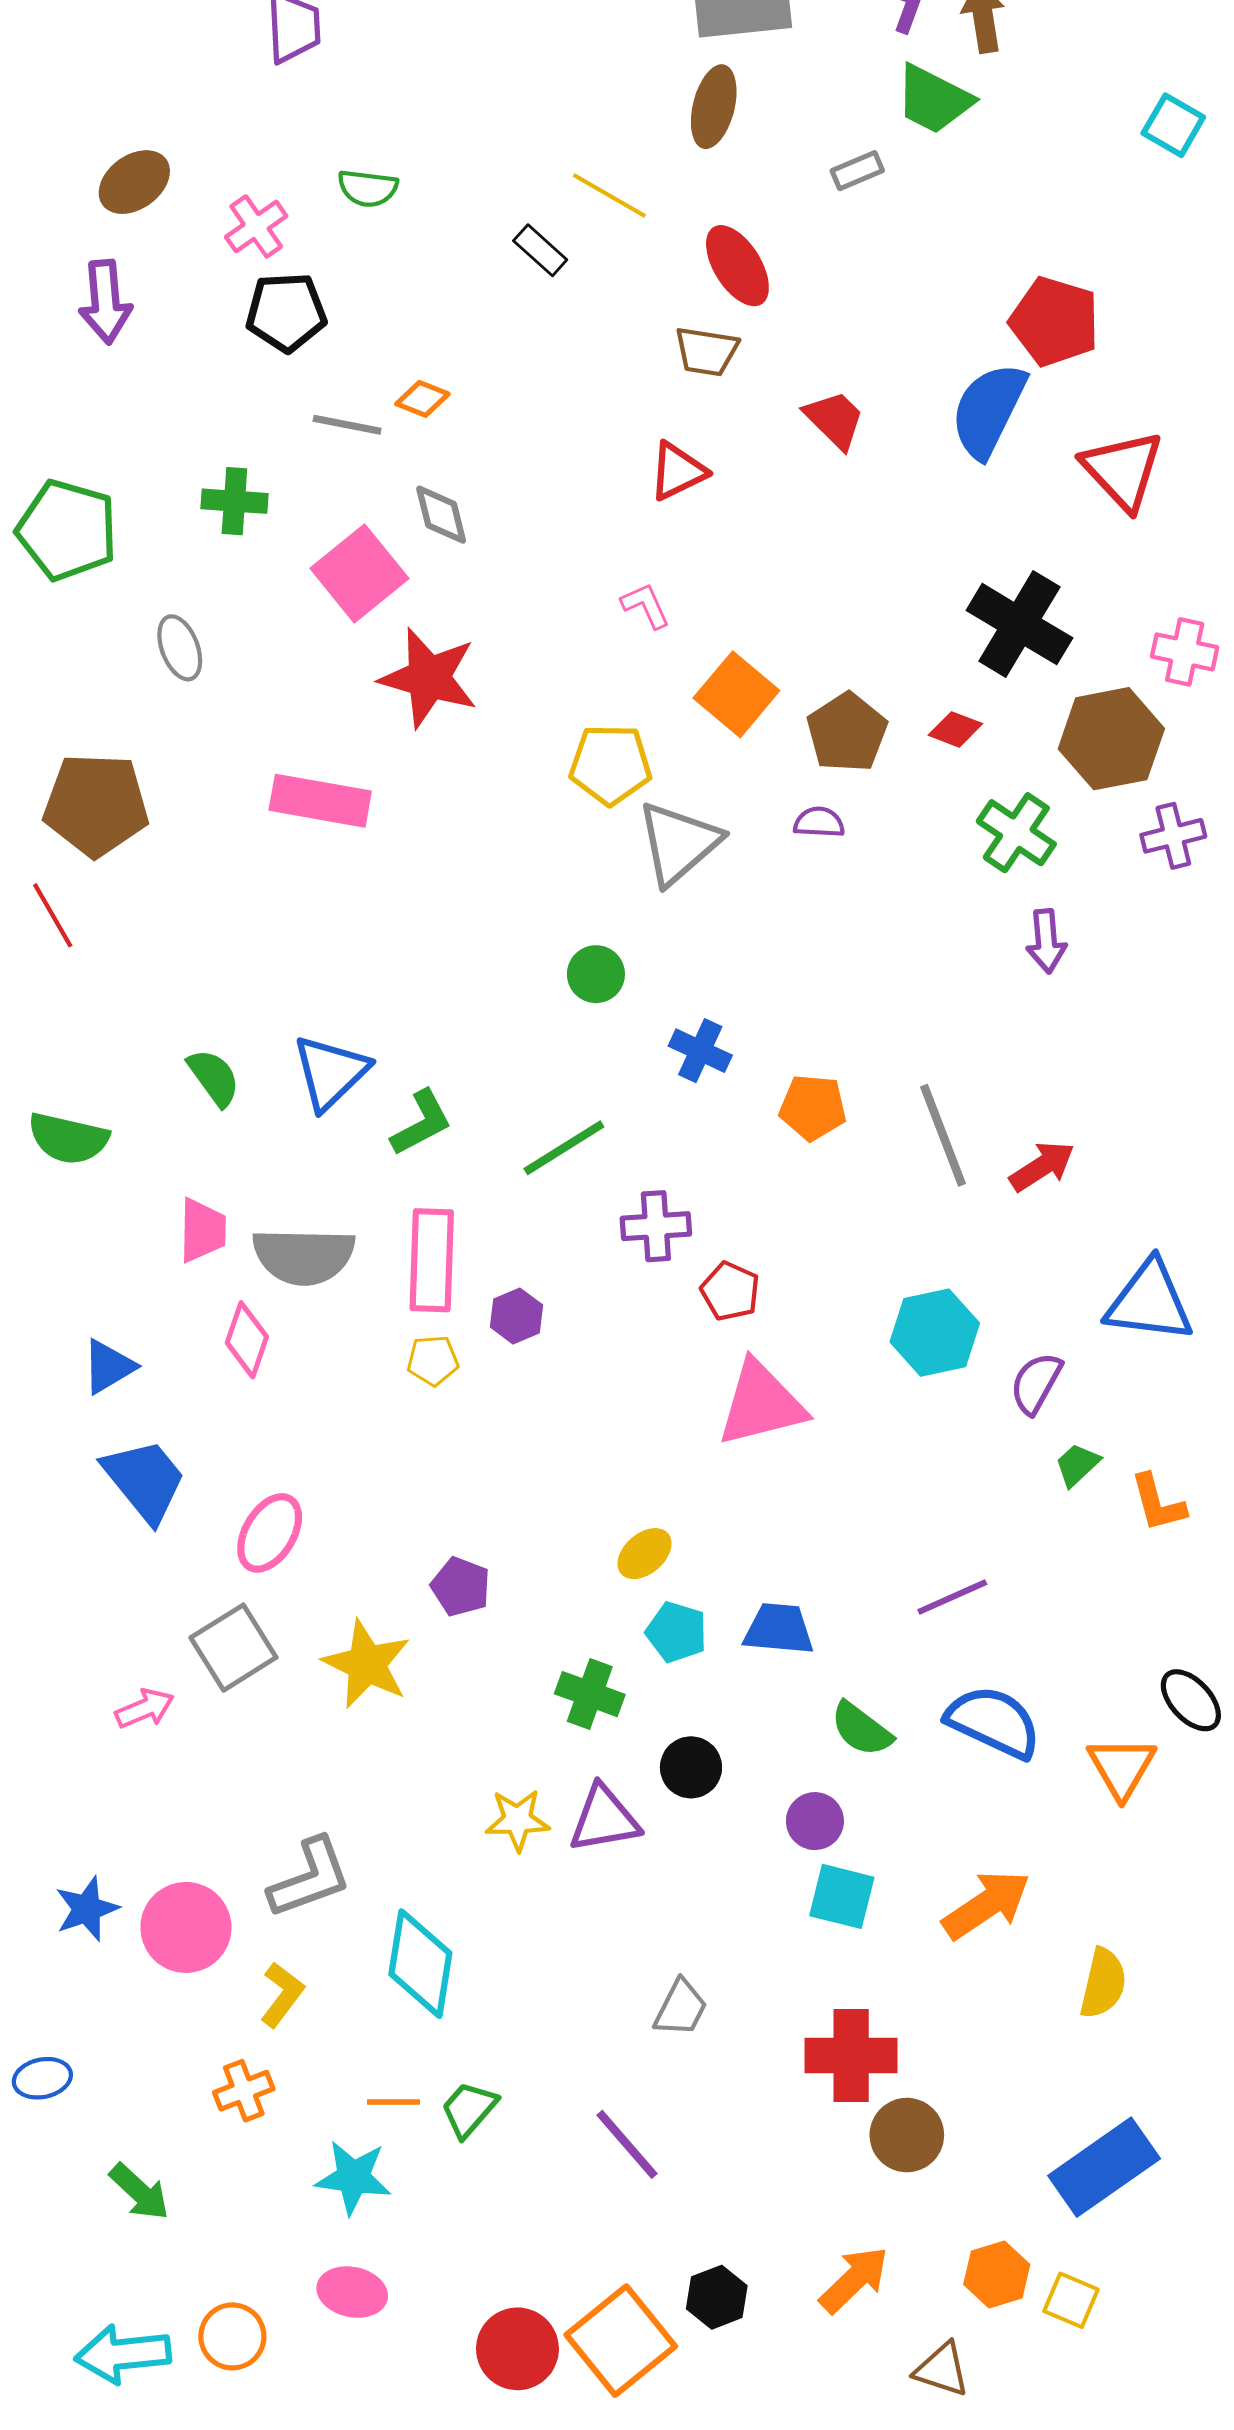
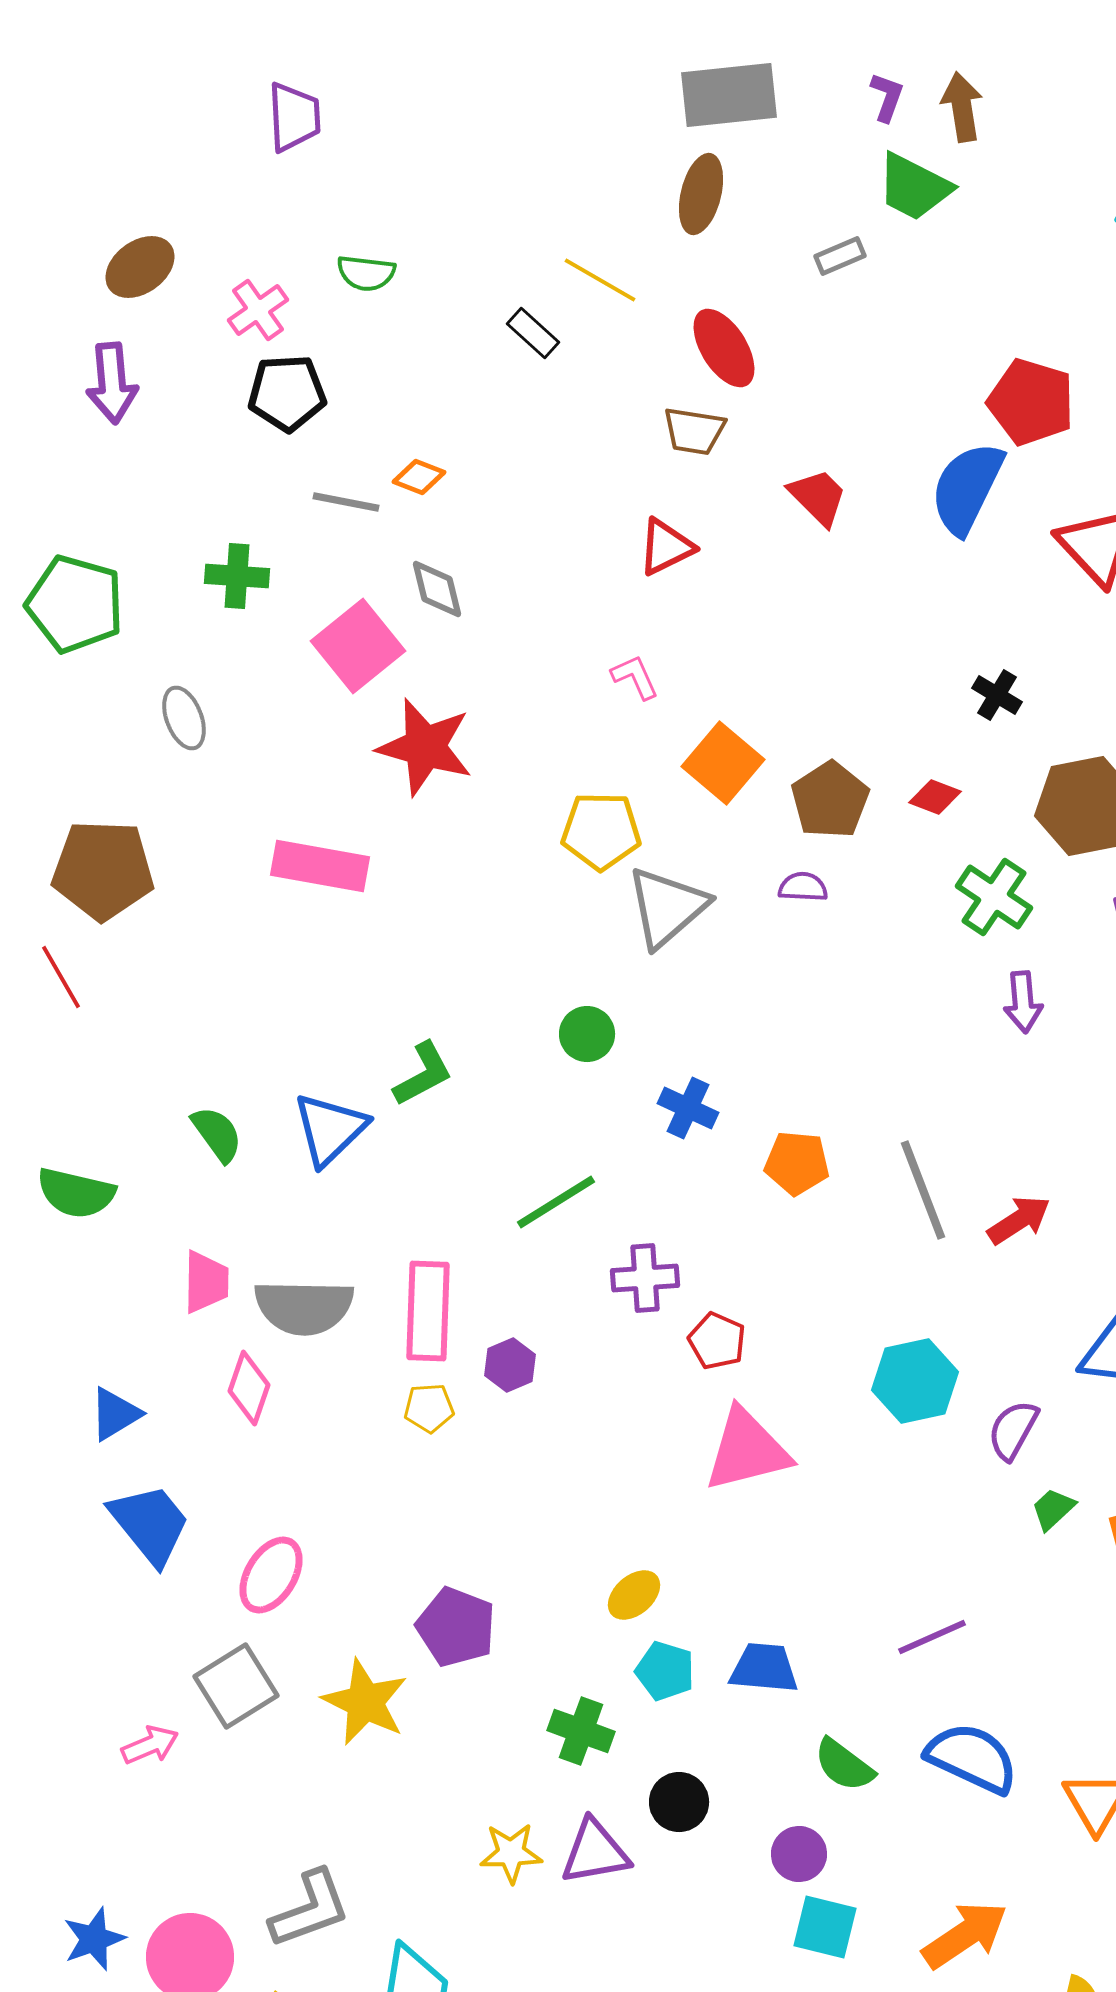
black cross: (1019, 624) -> (997, 695), size x0.5
green L-shape: (421, 1123) -> (423, 1074), moved
purple pentagon: (461, 1587) -> (456, 1627), size x1.4

